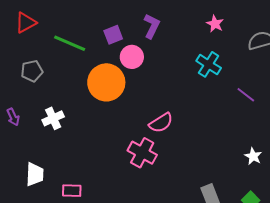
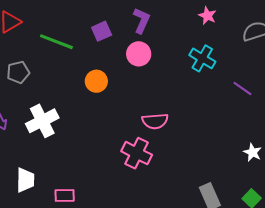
pink circle: (132, 57) -> (139, 54), moved
orange circle: (106, 82) -> (96, 81), size x0.6
white cross: (53, 118) -> (42, 121), size x1.4
pink semicircle: (161, 123) -> (155, 121), turned 30

